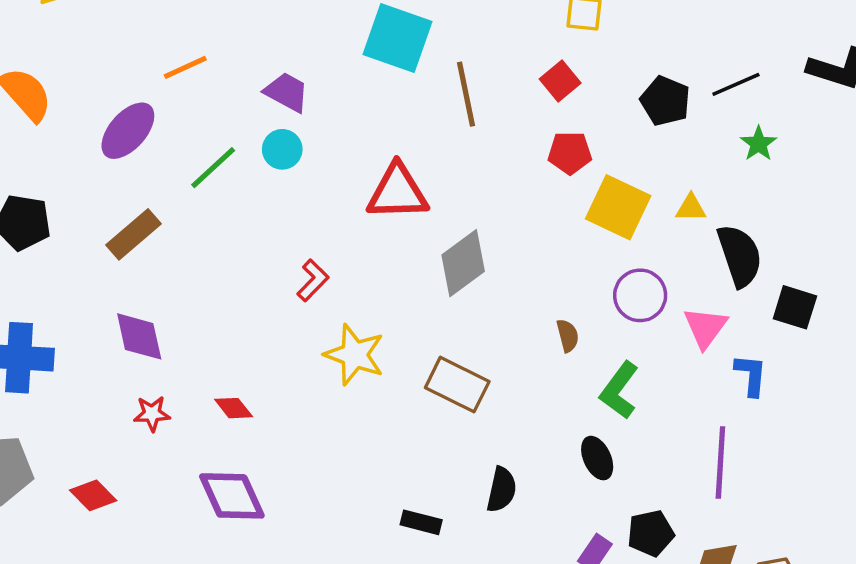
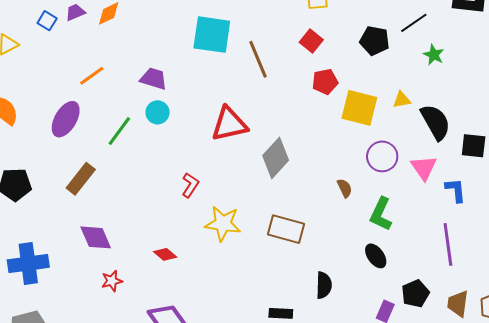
red diamond: (234, 408) -> (165, 254), moved

